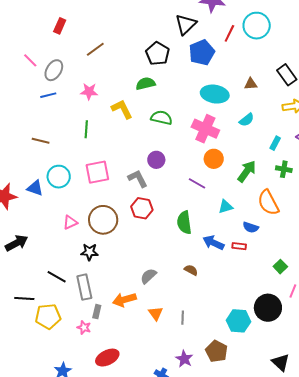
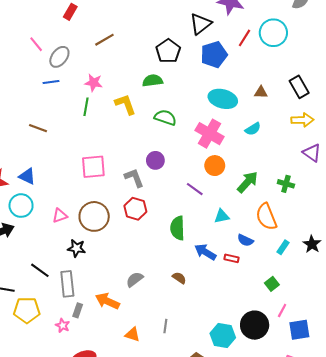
green line: (86, 129) -> (86, 107), moved
cyan rectangle: (275, 143) -> (283, 247), moved
cyan circle: (59, 177) -> (21, 206), moved
orange arrow: (124, 300) -> (107, 301), turned 35
orange triangle: (156, 313) -> (132, 334), moved, turned -42

